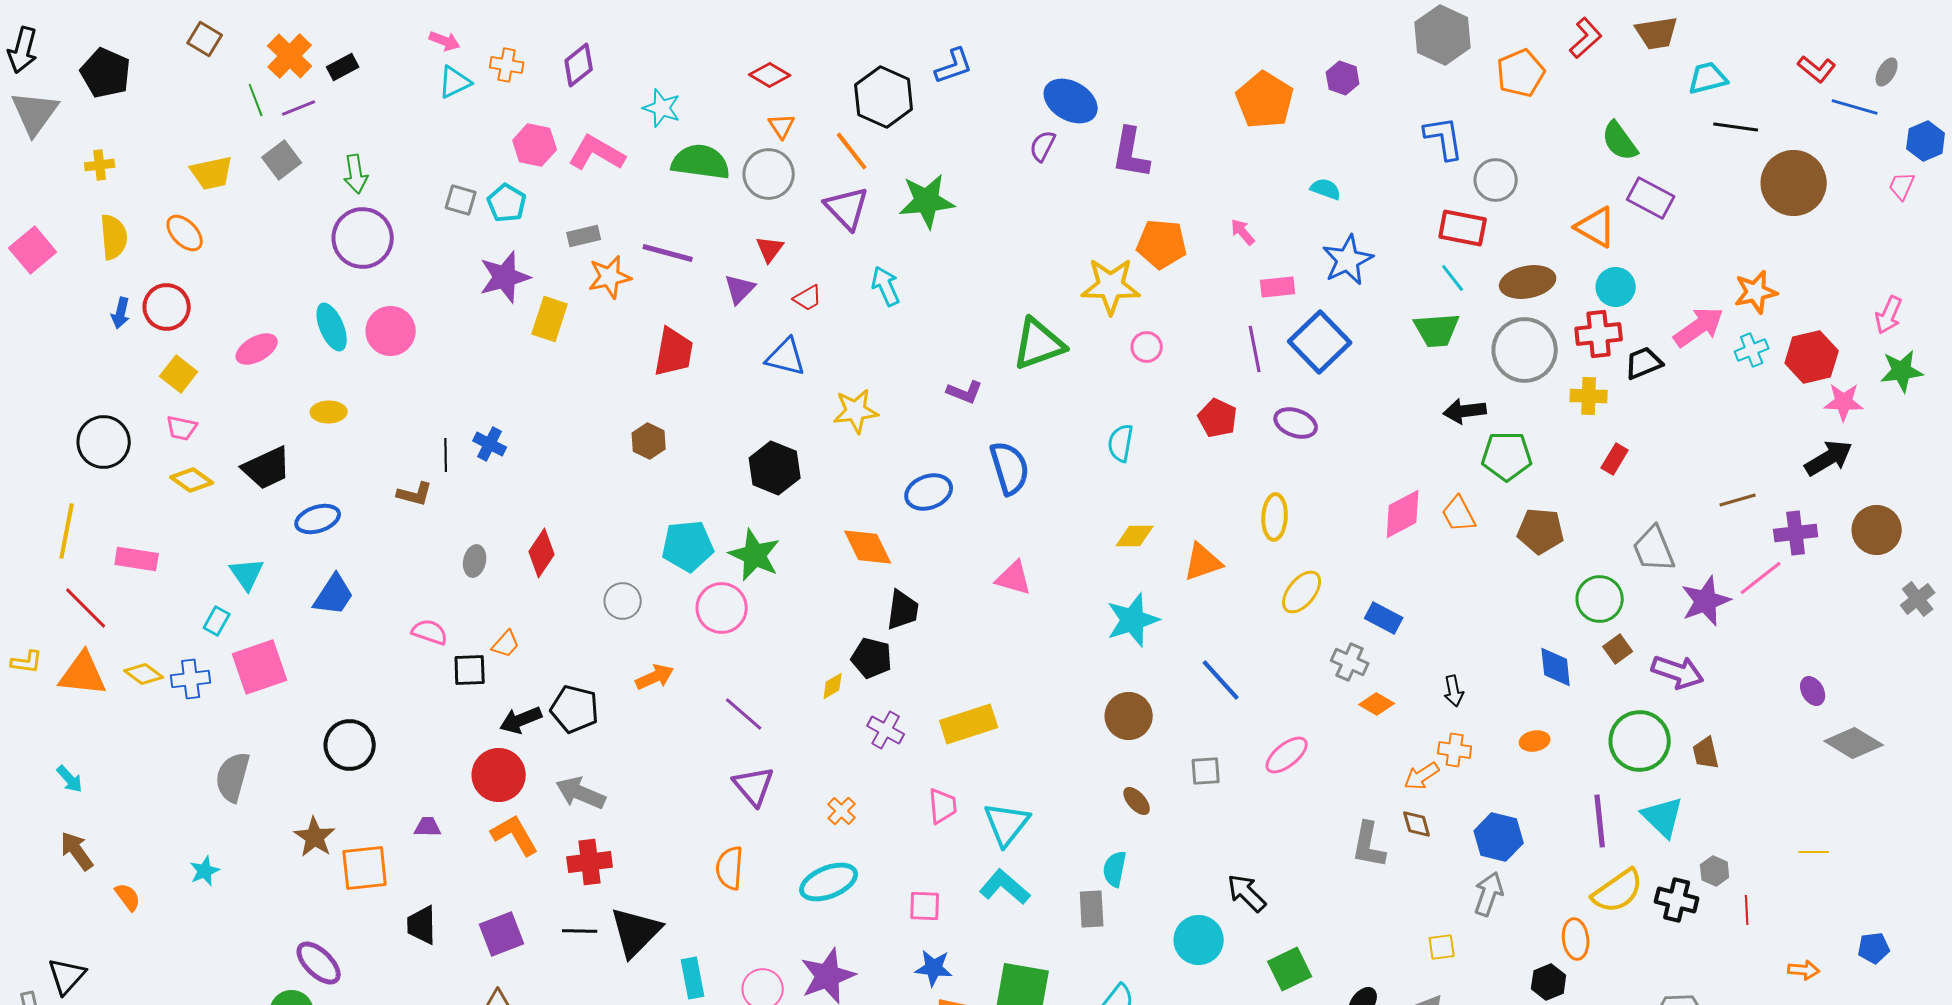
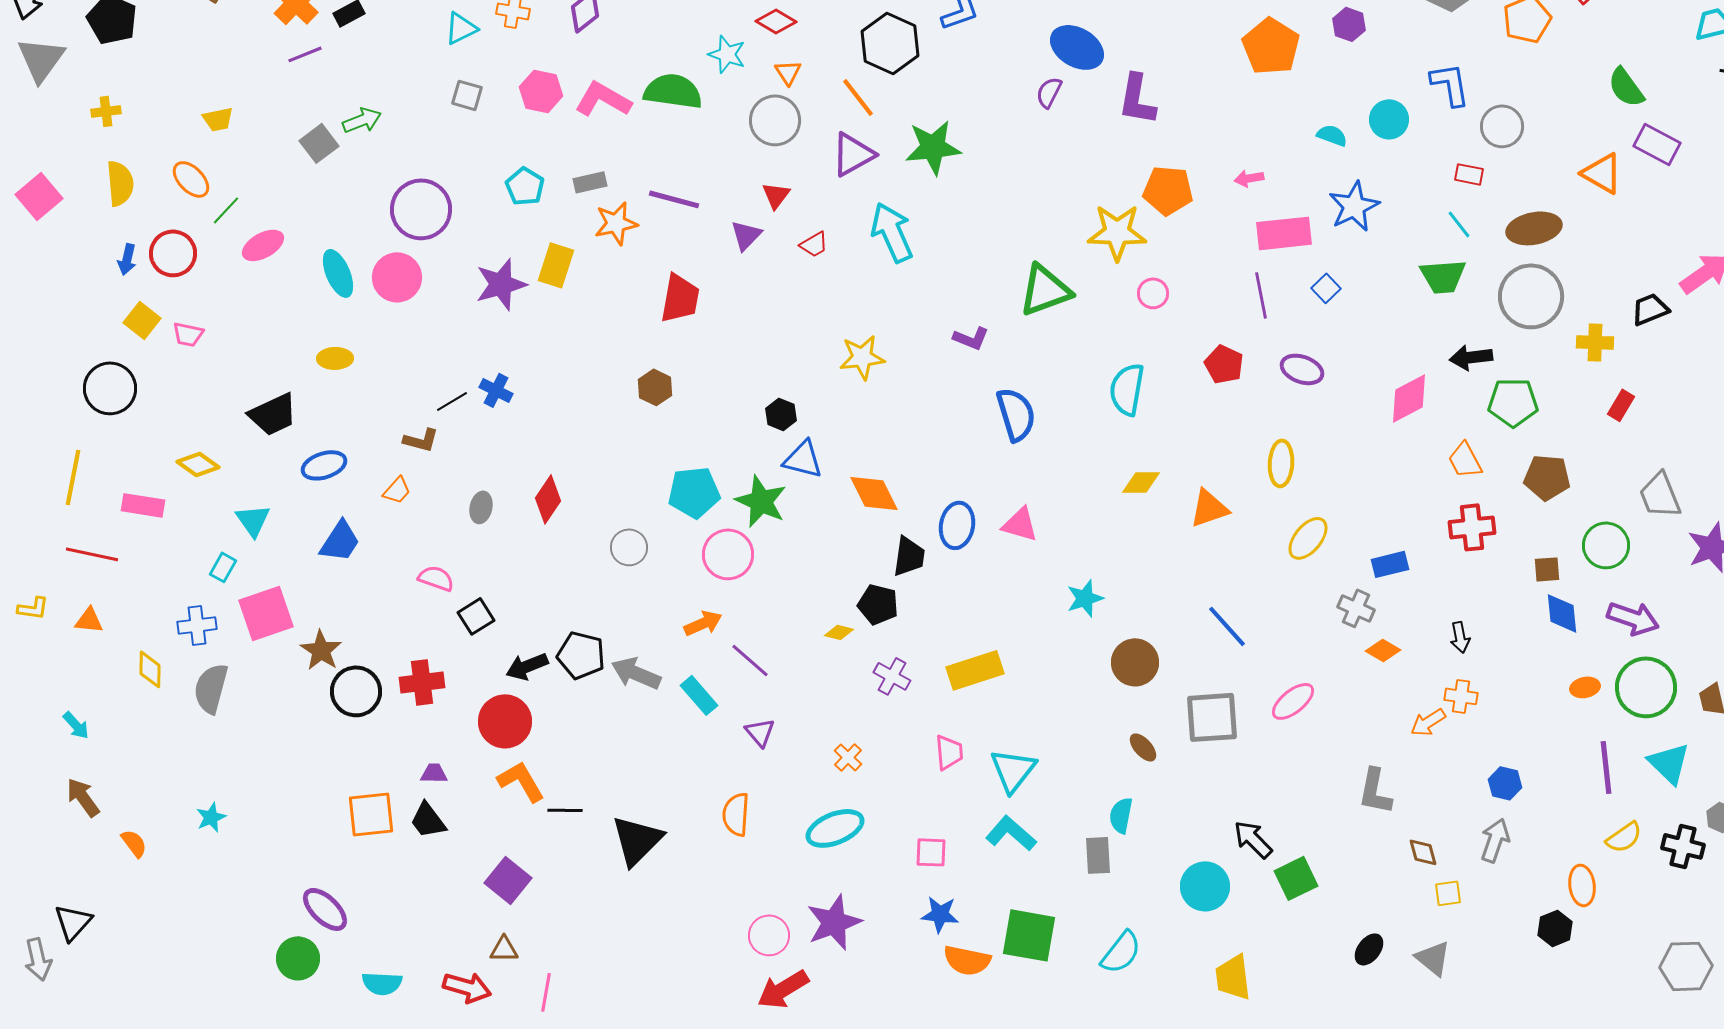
green line: (256, 100) -> (226, 210), moved, turned 64
cyan star: (662, 108) -> (727, 54), moved
gray square: (282, 160) -> (319, 143), moved
green semicircle: (701, 162) -> (673, 91), moved
yellow trapezoid: (212, 173) -> (218, 119), size x0.7
green arrow: (356, 174) -> (362, 120), turned -102
gray square: (461, 200) -> (467, 95), moved
cyan pentagon: (507, 203) -> (525, 186), moved
purple triangle: (847, 208) -> (853, 154), turned 45
red rectangle: (1463, 228) -> (1469, 174), size x0.6
pink arrow: (1243, 232) -> (1249, 178), turned -60
purple circle: (363, 238) -> (421, 209), moved
purple star: (505, 277) -> (501, 284), moved
cyan arrow: (886, 286) -> (892, 232), size x1.5
pink rectangle: (1278, 287) -> (1284, 233), size x1.6
cyan circle: (1616, 287) -> (1389, 119), moved
red cross: (1599, 334) -> (1472, 527), moved
blue square: (1320, 342) -> (1326, 288), size x0.5
pink ellipse: (257, 349) -> (263, 245), moved
blue triangle: (786, 357) -> (803, 459), moved
yellow square: (179, 374) -> (142, 320), moved
pink trapezoid: (182, 428) -> (188, 334), moved
cyan semicircle: (1121, 443) -> (1127, 389), size x1.4
black line: (446, 455) -> (452, 401), turned 60
black hexagon: (775, 468) -> (781, 414), size x0.6
yellow diamond: (192, 480) -> (198, 464), moved
blue ellipse: (929, 492) -> (957, 525), moved, turned -60
pink diamond: (1403, 514) -> (1409, 398), moved
red line: (86, 608) -> (92, 554), turned -33
blue rectangle: (1384, 618) -> (1390, 564), turned -42
cyan star: (1133, 620) -> (1085, 598), moved, size x0.7
orange trapezoid: (506, 644) -> (397, 490), moved
brown square: (1618, 649) -> (1547, 569), moved, turned 32
black square: (470, 670) -> (476, 616), turned -30
purple arrow: (1678, 672) -> (1633, 618), moved
orange triangle: (83, 674) -> (89, 620), size x0.6
yellow diamond: (144, 674) -> (150, 669), moved, turned 54
orange arrow: (655, 677) -> (703, 623), moved
yellow diamond: (833, 686) -> (839, 632), turned 44
orange ellipse: (1535, 741) -> (1585, 687), moved
gray square: (1206, 771) -> (1212, 717), size x1.8
gray semicircle: (233, 777) -> (211, 688), moved
purple triangle: (754, 786) -> (760, 732), size x0.7
gray arrow: (581, 793) -> (636, 673), moved
brown diamond: (1417, 824) -> (1423, 852), moved
brown star: (315, 837) -> (321, 650), moved
blue hexagon: (1499, 837) -> (1505, 783), size x0.7
red cross: (590, 862) -> (422, 682), moved
yellow semicircle: (1618, 891) -> (1624, 837), size x0.7
black trapezoid: (422, 925) -> (428, 820), moved, turned -36
black line: (580, 931) -> (565, 810), moved
black triangle: (636, 932) -> (637, 840), moved
purple square: (502, 934) -> (508, 880), turned -30
green square: (1290, 969) -> (1296, 878), moved
cyan rectangle: (693, 978) -> (699, 695), moved, turned -30

